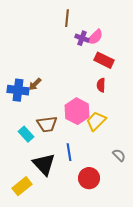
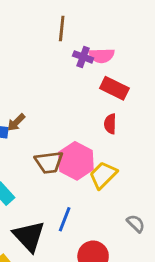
pink semicircle: (95, 37) -> (102, 56), turned 42
brown trapezoid: (47, 124) -> (49, 162), moved
blue line: (69, 152) -> (65, 219), turned 30

